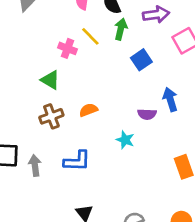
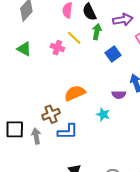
green triangle: (50, 80) -> (24, 49), moved
orange semicircle: (88, 110) -> (75, 93), size x1.5
brown cross: (51, 116) -> (51, 114), moved

